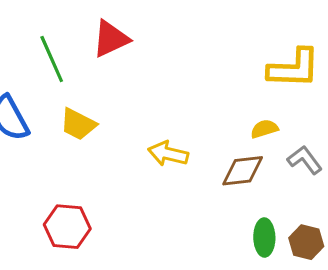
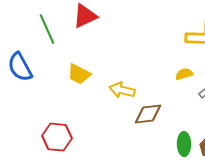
yellow trapezoid: (78, 124) -> (79, 74), moved
brown diamond: (243, 171) -> (148, 114), moved

